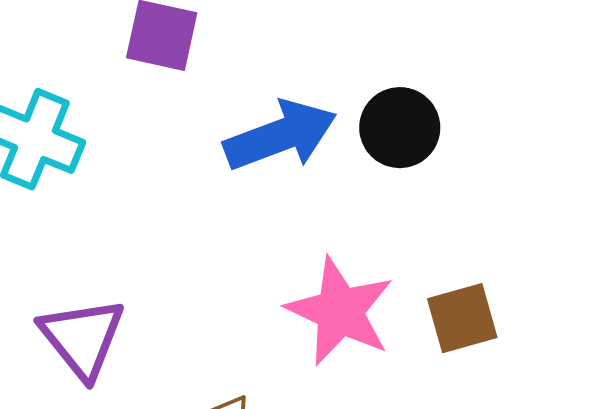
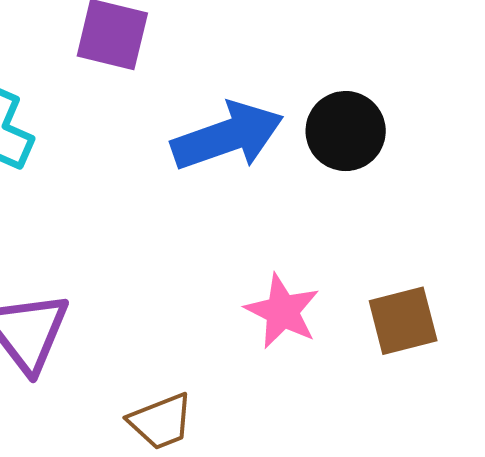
pink star: (340, 311) -> (282, 311), size x0.7

